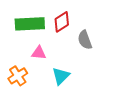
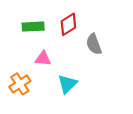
green rectangle: (30, 24) -> (33, 27), size x0.7

